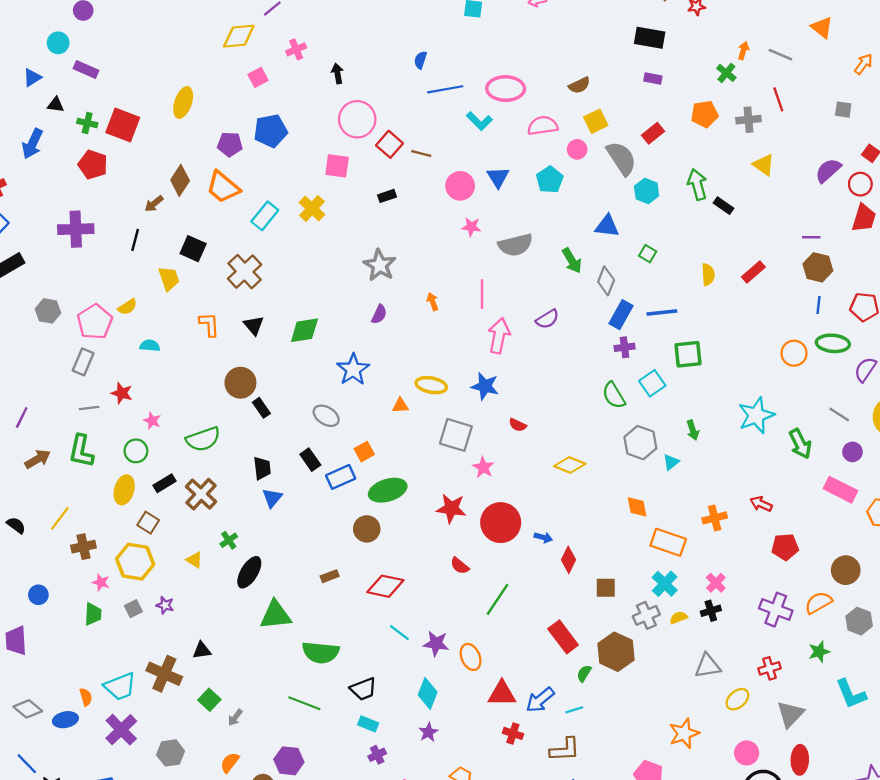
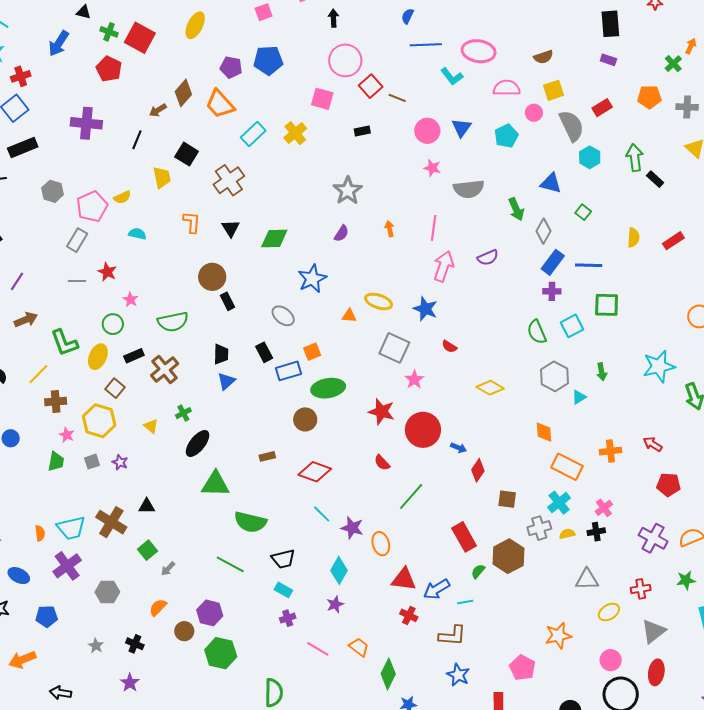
black rectangle: (650, 38) -> (610, 24), turned 68
green L-shape: (81, 451) -> (64, 343), moved, turned -40
blue ellipse: (65, 720) -> (19, 576), moved, turned 30

